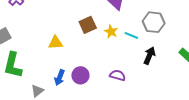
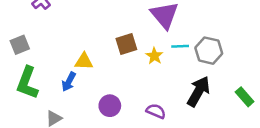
cyan line: (131, 35) -> (180, 46), moved, turned -32
black arrow: (149, 55) -> (199, 91), size x1.4
blue arrow: (60, 78) -> (69, 82), moved

